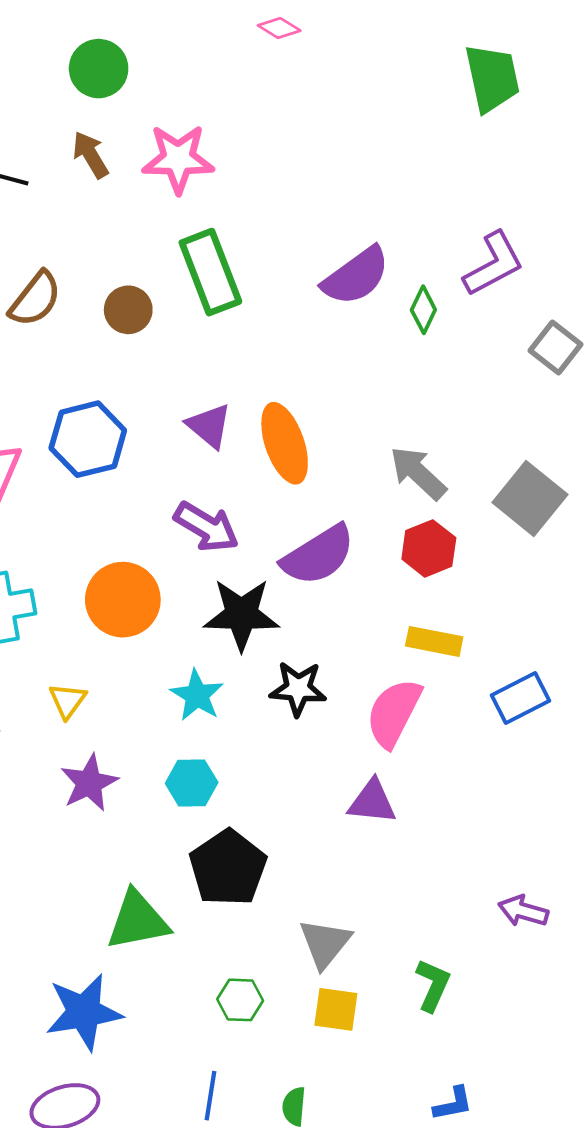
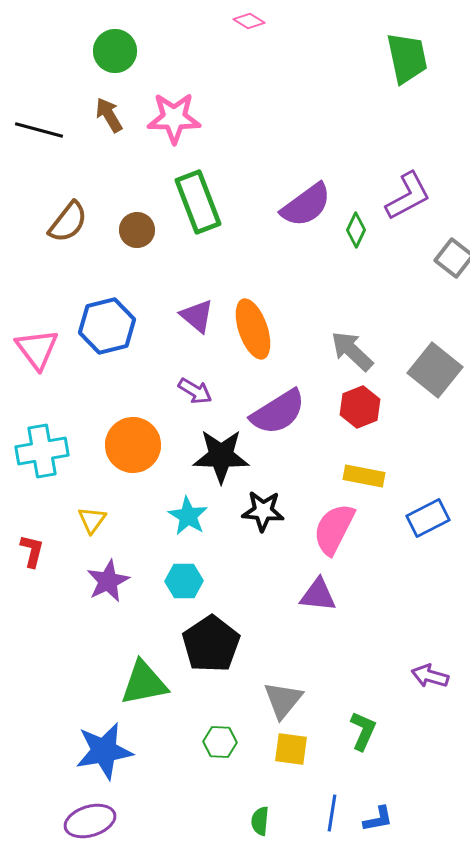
purple arrow: (206, 527) -> (195, 391), size x0.7
blue line: (210, 1096) -> (332, 813), moved

